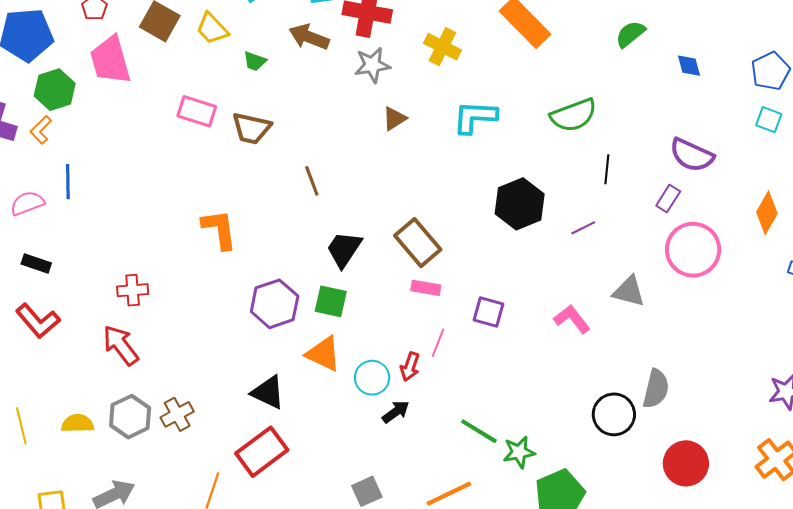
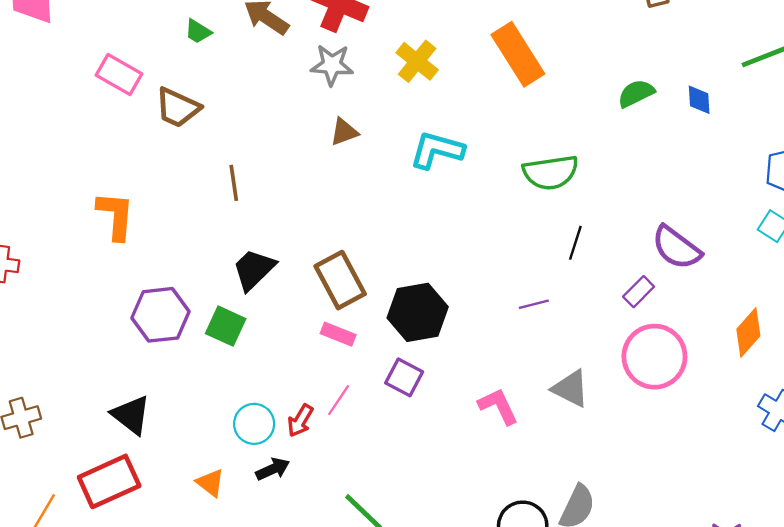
blue diamond: (689, 66) -> (699, 100), moved
black hexagon: (520, 204) -> (418, 312), moved
orange triangle: (324, 354) -> (210, 483), moved, size x0.7

